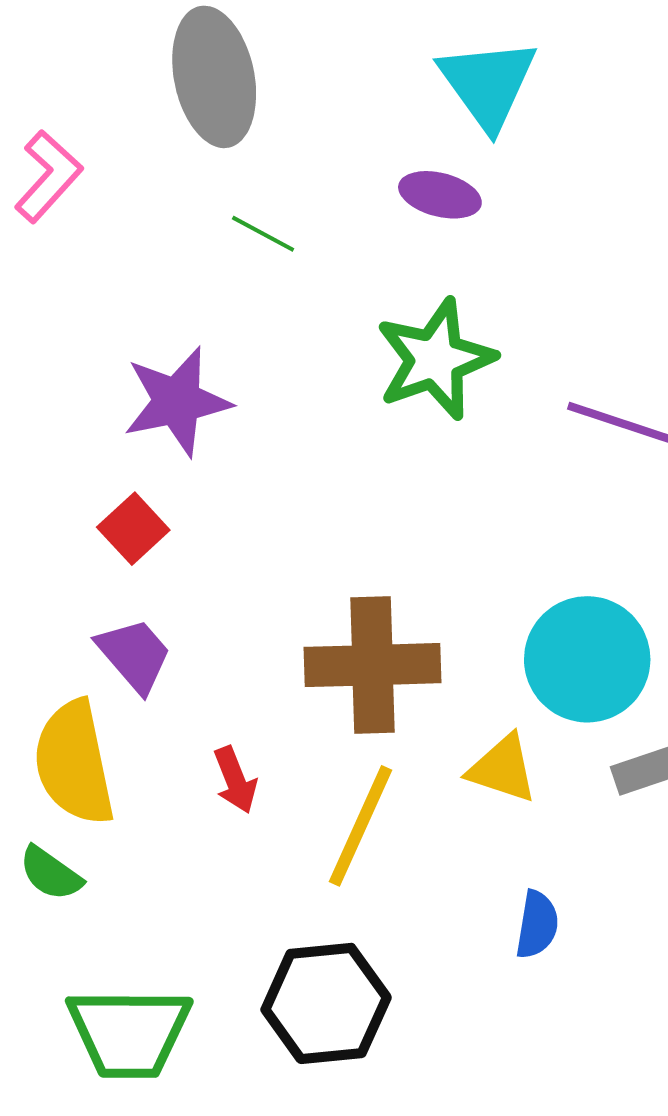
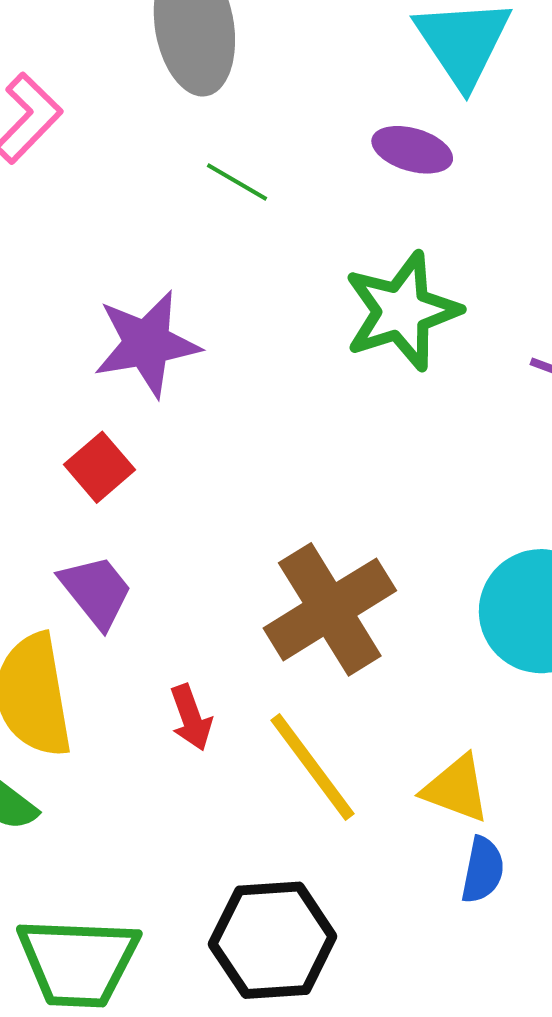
brown cross: (372, 665) -> (330, 609), turned -32
yellow triangle: (503, 769) -> (456, 789), moved
yellow line: (360, 826) -> (312, 767), turned -63

